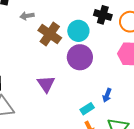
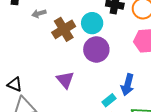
brown cross: (50, 34) -> (64, 29), turned 30
blue arrow: (107, 95) -> (128, 85), size x1.5

